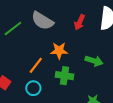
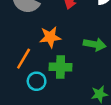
cyan circle: (33, 88) -> (37, 81), moved

